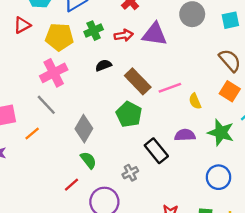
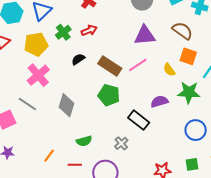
purple triangle: (155, 34) -> (145, 35), moved
yellow semicircle: (195, 101) -> (169, 70), moved
gray line: (46, 105) -> (27, 104), moved
gray diamond: (84, 129) -> (66, 105), moved
orange line: (32, 133) -> (49, 156), moved
green semicircle: (88, 160) -> (84, 141), turned 126
red line: (72, 185) -> (75, 165), turned 56

